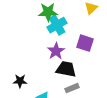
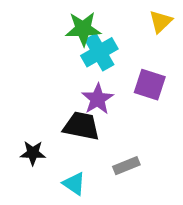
black trapezoid: (66, 69) -> (81, 126), moved

